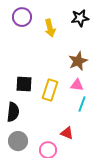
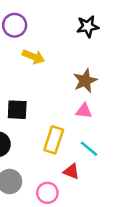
yellow arrow: (50, 28) -> (34, 57), moved, turned -54
yellow rectangle: (50, 90) -> (54, 140), moved
cyan line: (82, 104) -> (89, 149), moved, turned -70

